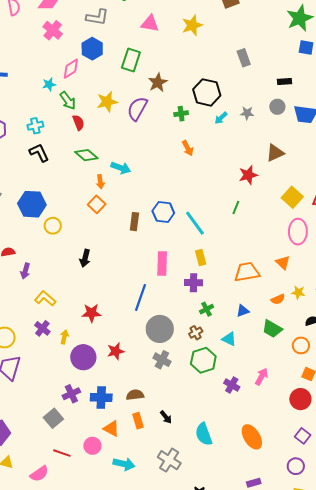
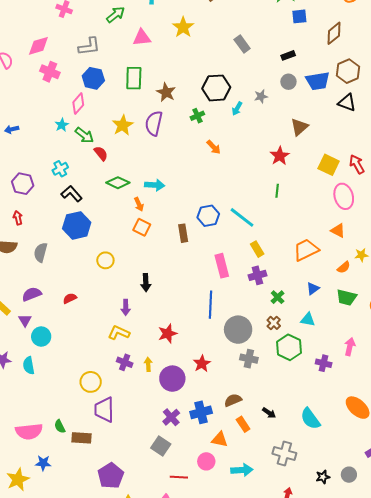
blue hexagon: (32, 204) -> (77, 225), moved
purple arrow: (25, 271) -> (126, 307), moved

